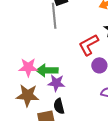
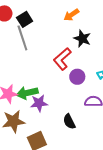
black semicircle: (59, 106) -> (69, 122), moved

